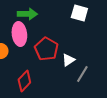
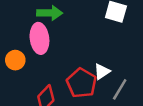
red pentagon: (46, 49) -> (82, 83), moved

